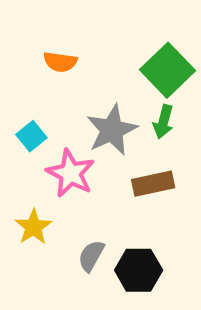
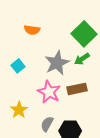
green arrow: (163, 122) -> (82, 59), turned 42
pink star: (71, 173) -> (49, 92), moved

